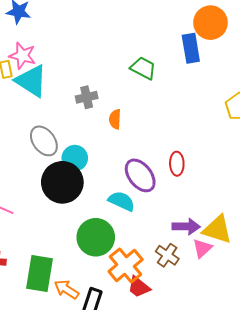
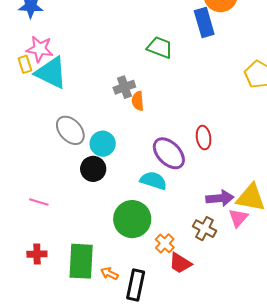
gray cross: (87, 97) -> (124, 87), moved
black circle: (62, 182) -> (93, 169), size x0.6
orange cross: (126, 265) -> (165, 243), size x0.6
orange arrow: (66, 289) -> (109, 274), size x0.7

